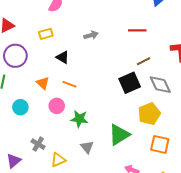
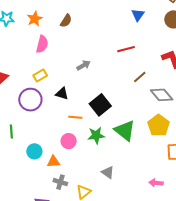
purple circle: (15, 56) -> (30, 100), moved
orange triangle: (43, 83) -> (53, 162), moved, turned -32
black square: (130, 83) -> (100, 105), moved
green star: (79, 119) -> (96, 135), moved
green triangle: (119, 135) -> (125, 131), moved, turned -35

